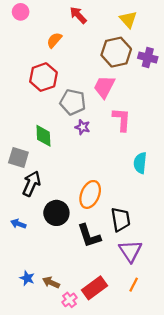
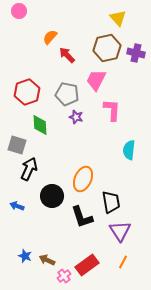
red arrow: (78, 15) -> (67, 55), moved
red hexagon: (43, 77) -> (27, 92), moved

